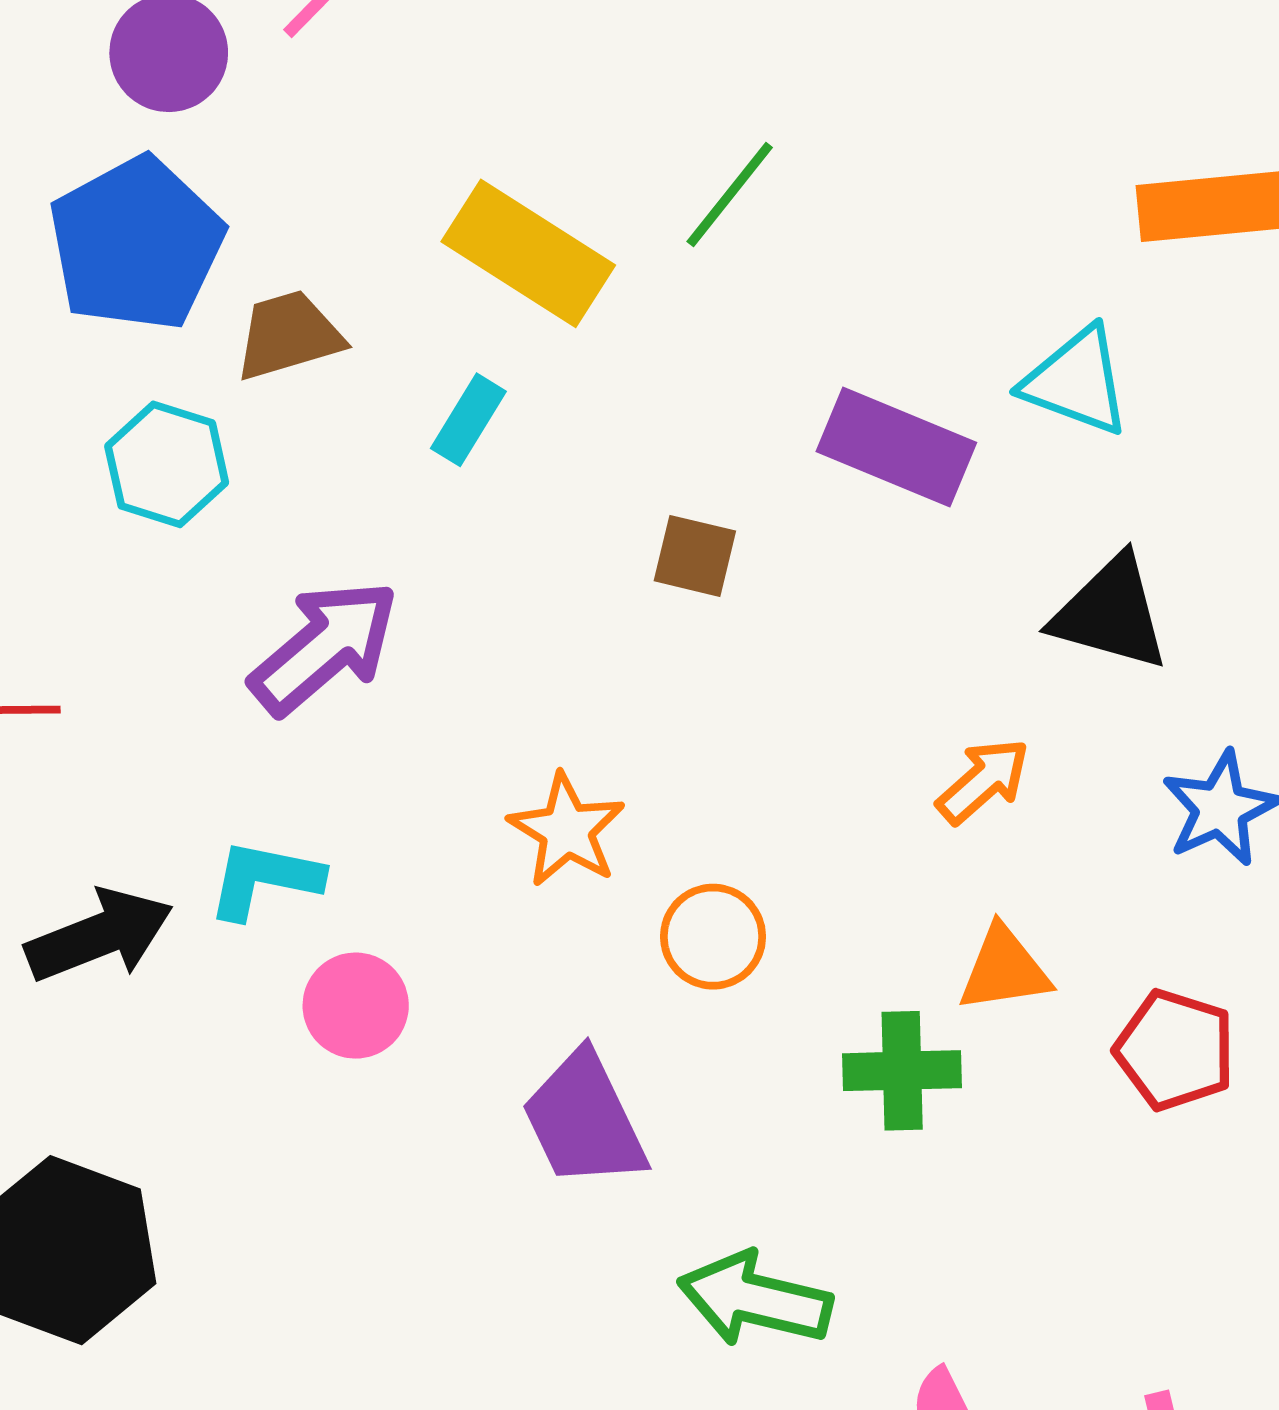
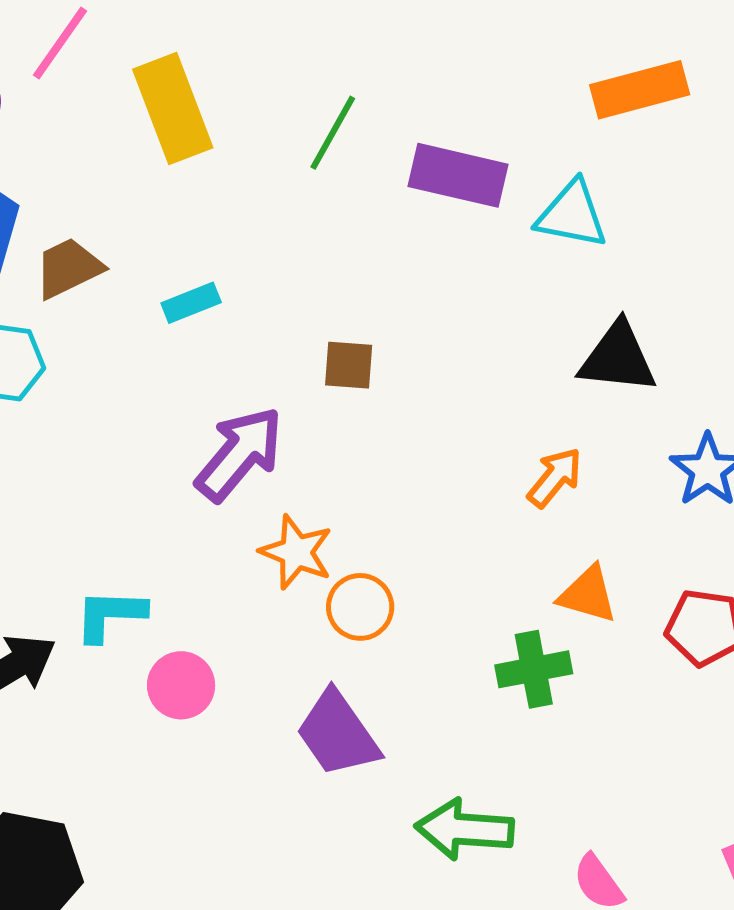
yellow rectangle: (528, 253) -> (173, 109), moved, turned 46
cyan rectangle: (468, 420) -> (191, 303), turned 46
purple rectangle: (896, 447) -> (458, 175), moved
purple arrow: (324, 647) -> (239, 454), moved
orange circle: (713, 937) -> (360, 607), moved
orange triangle: (1004, 969) -> (588, 594), turned 34

